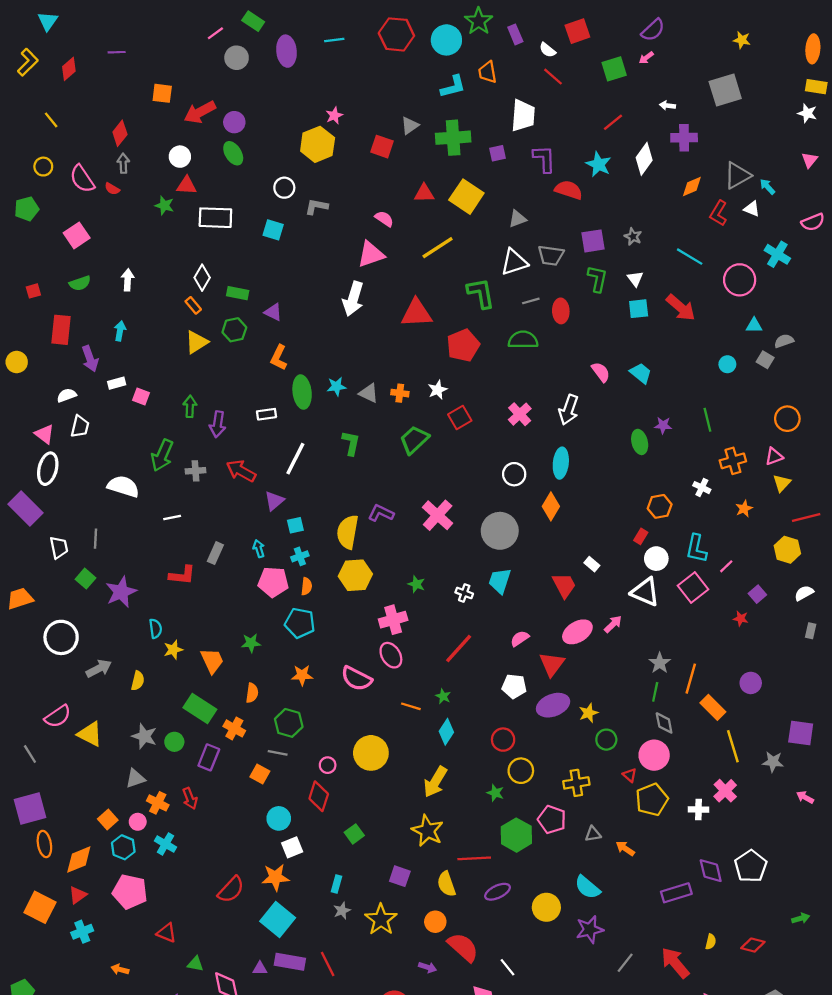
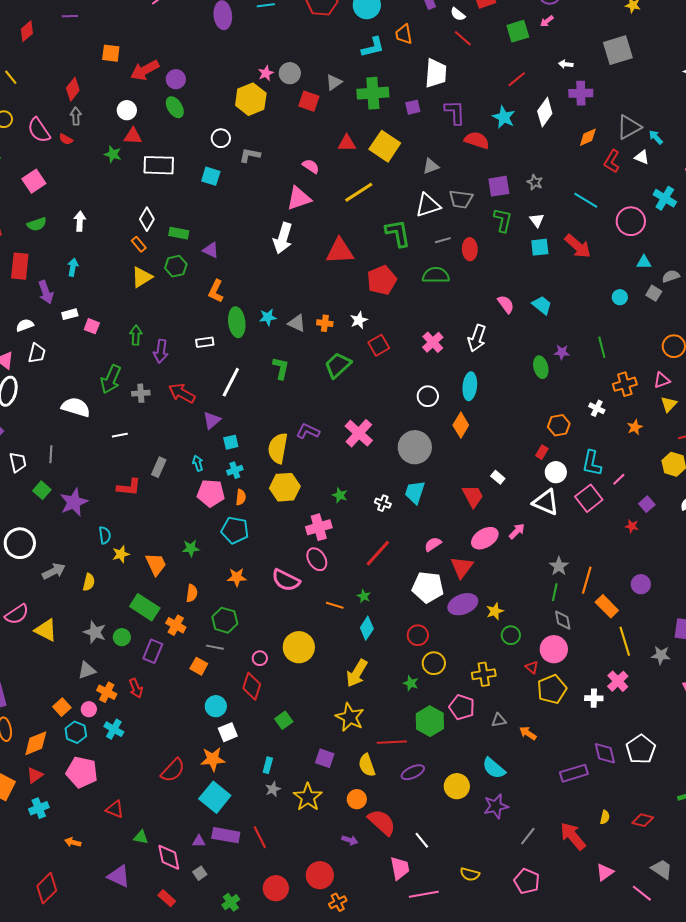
gray circle: (237, 58) -> (290, 73), moved
white pentagon: (514, 686) -> (428, 587), size x1.4

